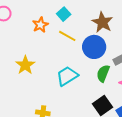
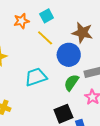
brown star: (102, 22) -> (82, 33), turned -30

